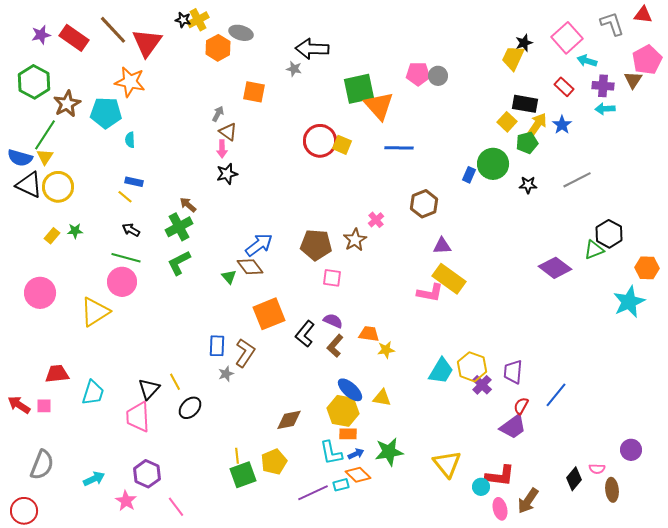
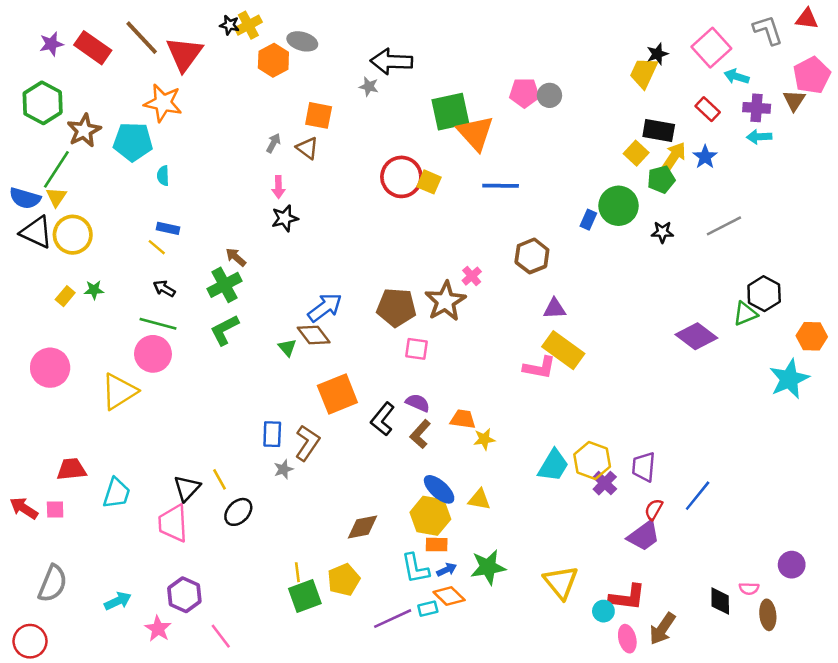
brown triangle: (228, 132) -> (307, 148), moved
brown star: (355, 240) -> (445, 301), size x1.4
black diamond: (574, 479) -> (720, 601), turned -40

